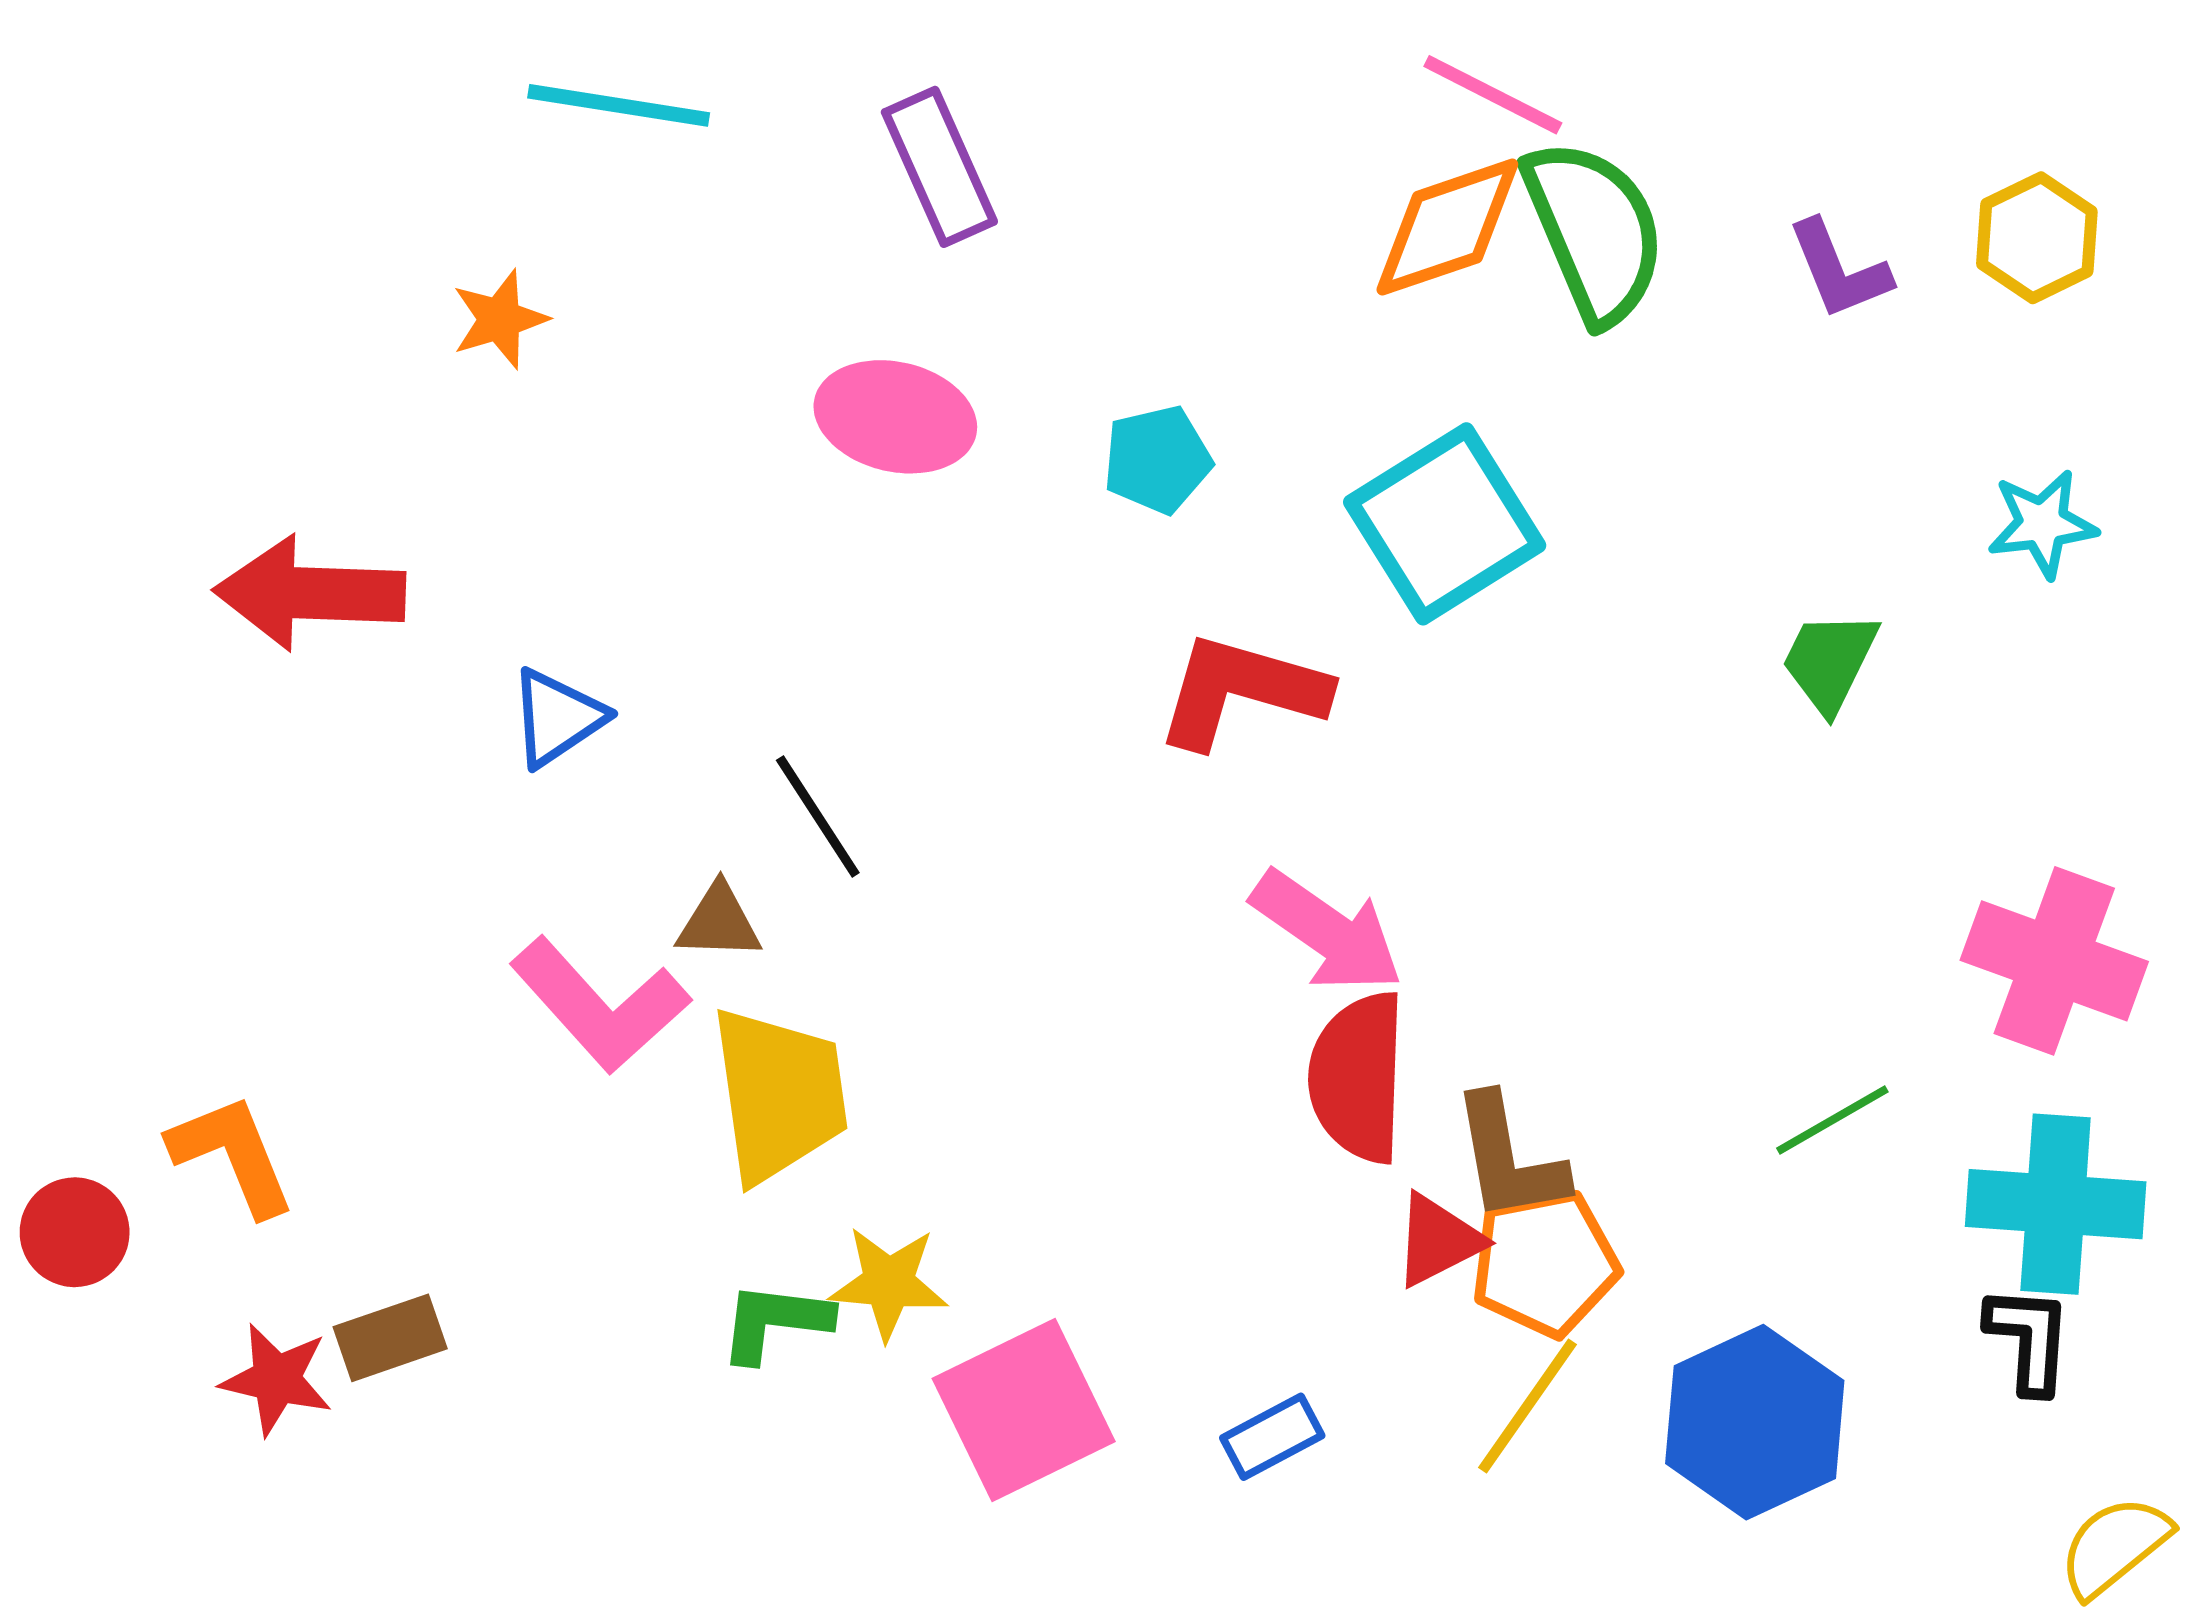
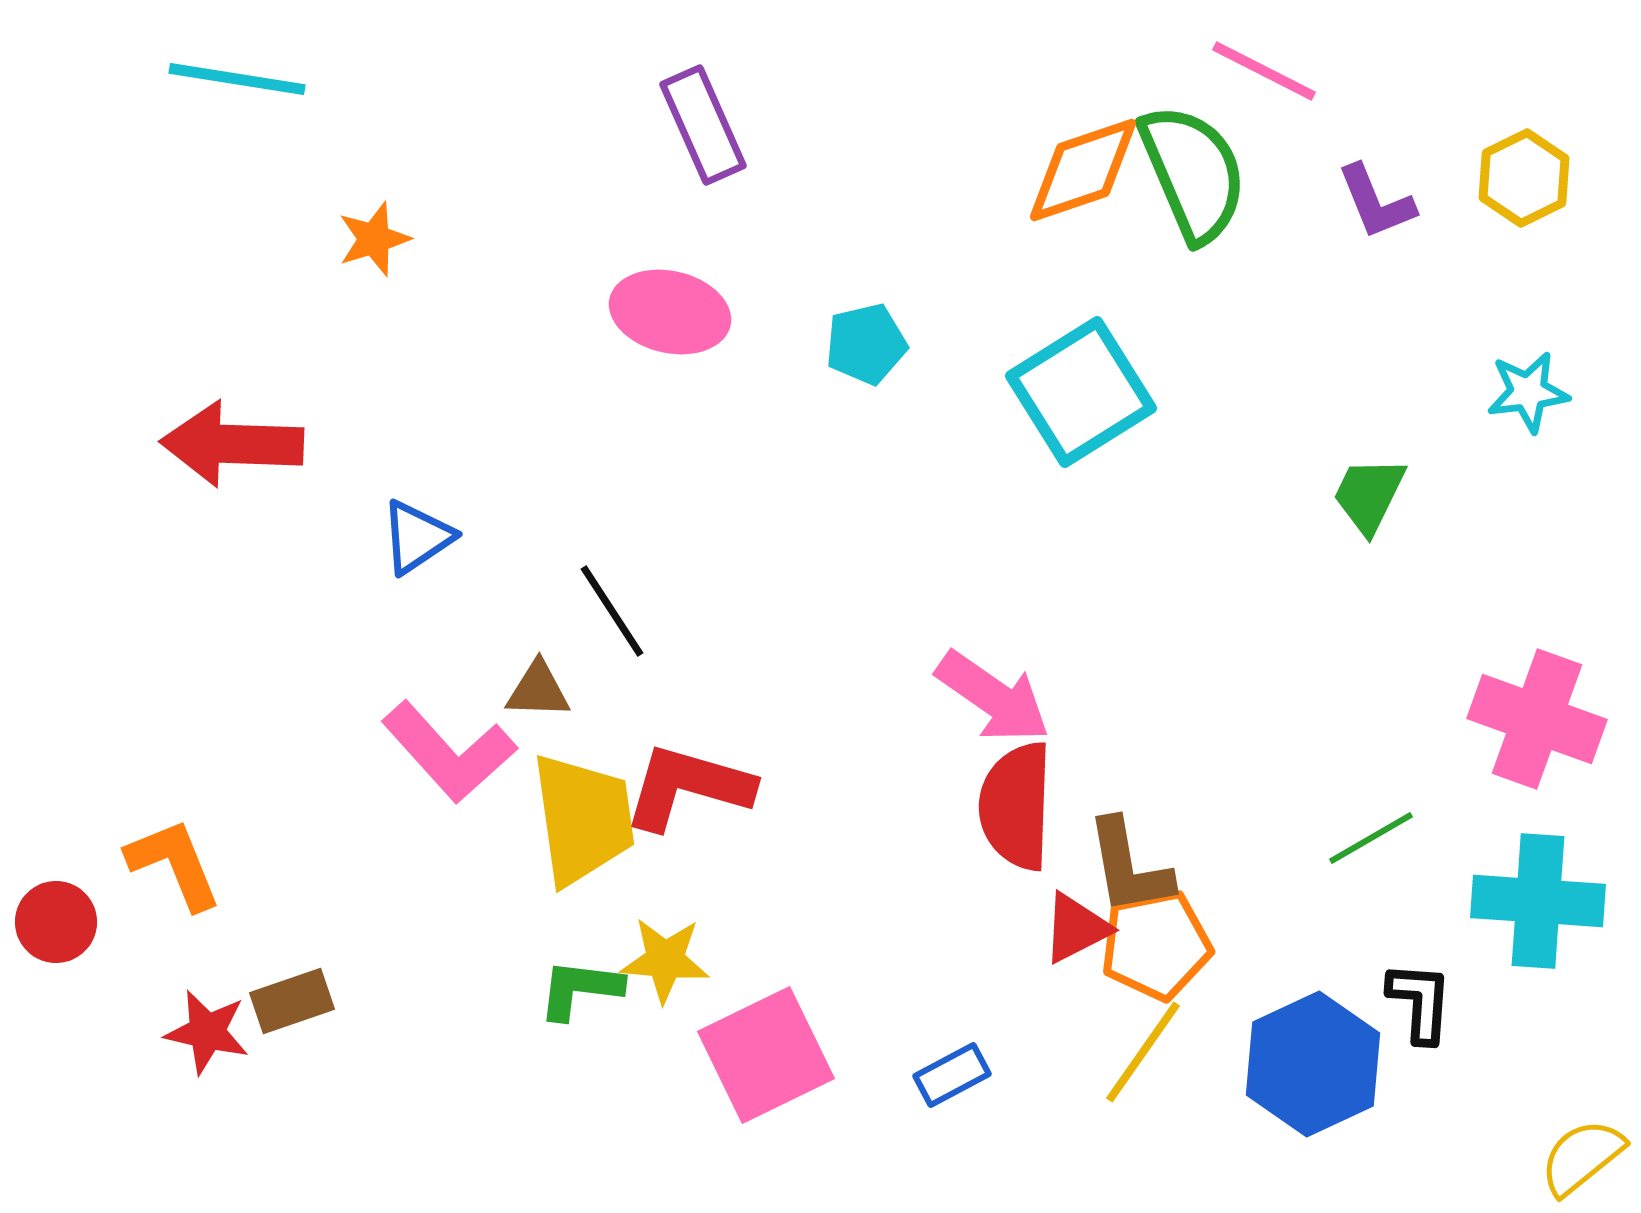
pink line: (1493, 95) -> (1264, 71), moved
cyan line: (619, 105) -> (237, 79), moved
red L-shape: (1242, 691) -> (688, 787), moved
black L-shape: (2029, 1339) -> (1420, 1002), moved

